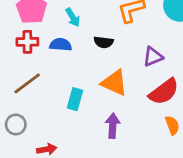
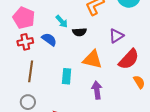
cyan arrow: (73, 17) -> (62, 21), moved
blue semicircle: (61, 45) -> (49, 39), turned 42
brown line: (27, 83) -> (31, 71), turned -35

